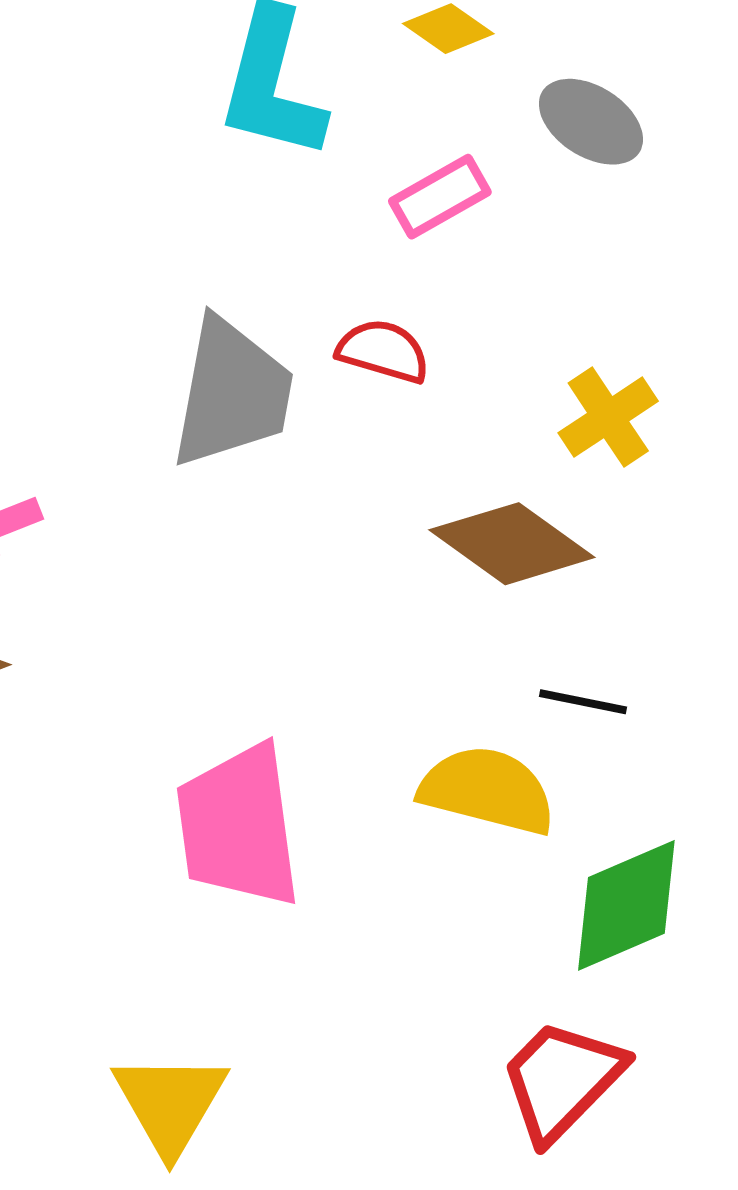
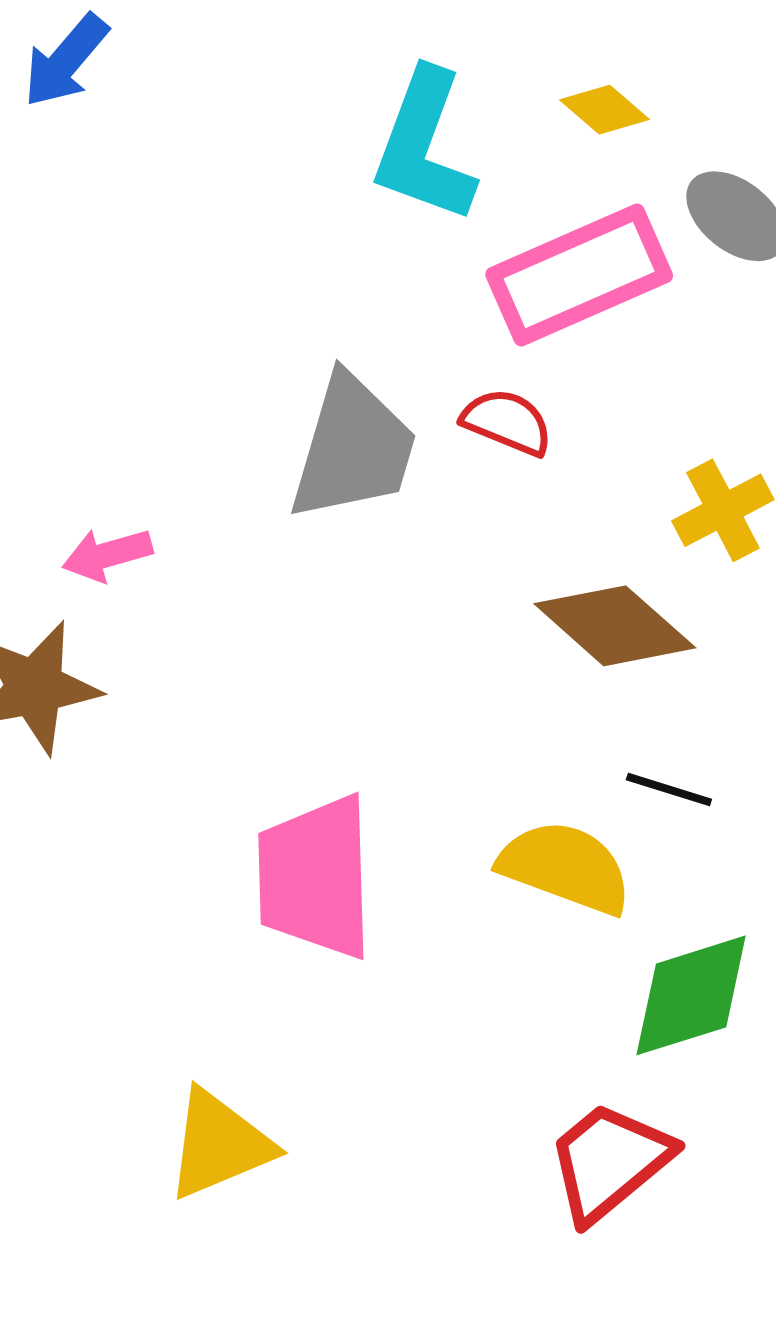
pink rectangle: (440, 197) -> (579, 275), size x1.8
yellow triangle: (170, 1103) -> (219, 1144), turned 31

